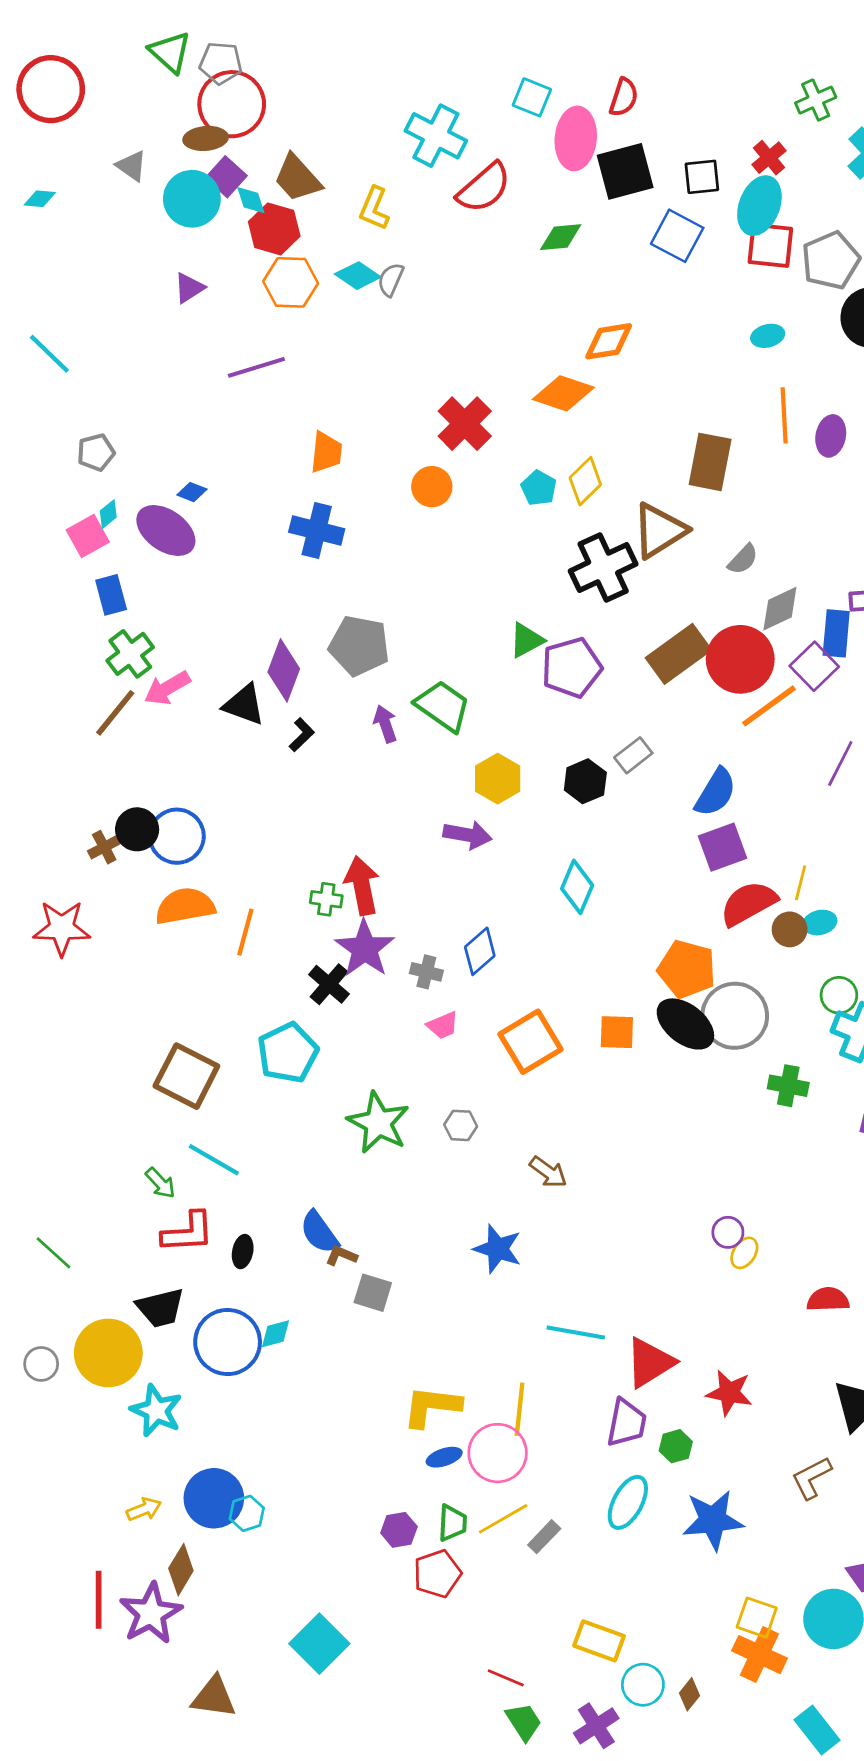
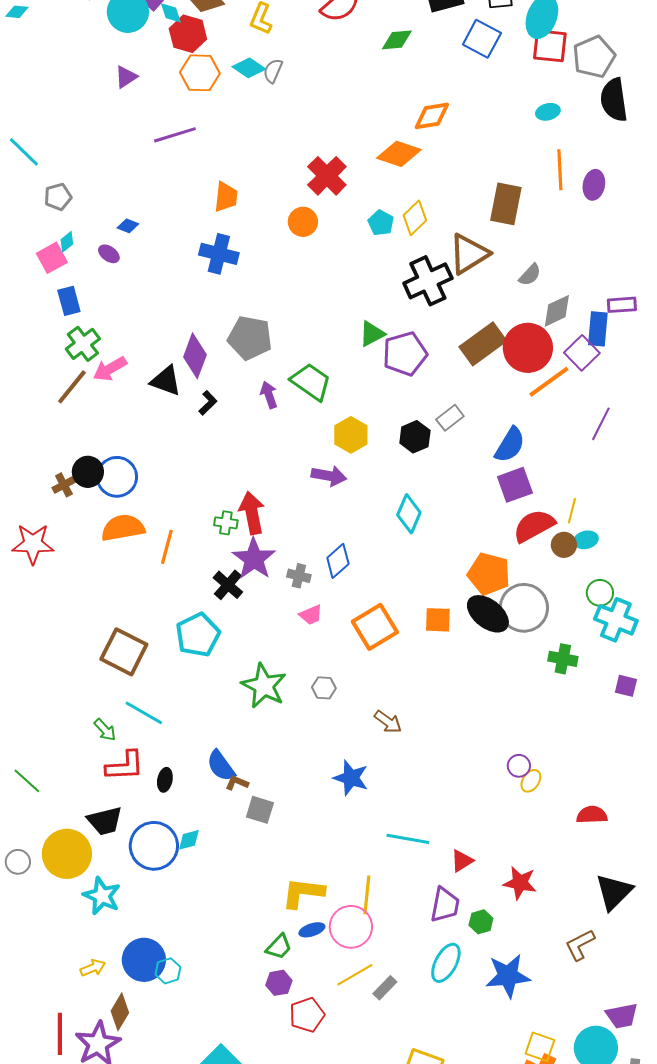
cyan line: (49, 354) -> (24, 152), moved
purple ellipse: (166, 530) -> (109, 254), size x0.5
red triangle: (650, 1363) -> (462, 861), size x0.6
green trapezoid: (452, 1523) -> (279, 947), moved, turned 40

